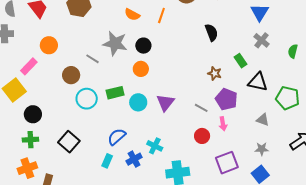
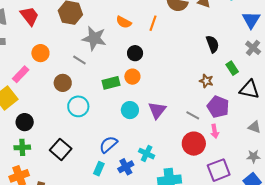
black semicircle: (211, 32) -> (212, 44), moved
gray star: (115, 43) -> (94, 38), moved
gray line: (93, 59) -> (79, 60), moved
green rectangle: (115, 93) -> (111, 83), moved
red circle: (202, 136) -> (194, 144), size x1.5

